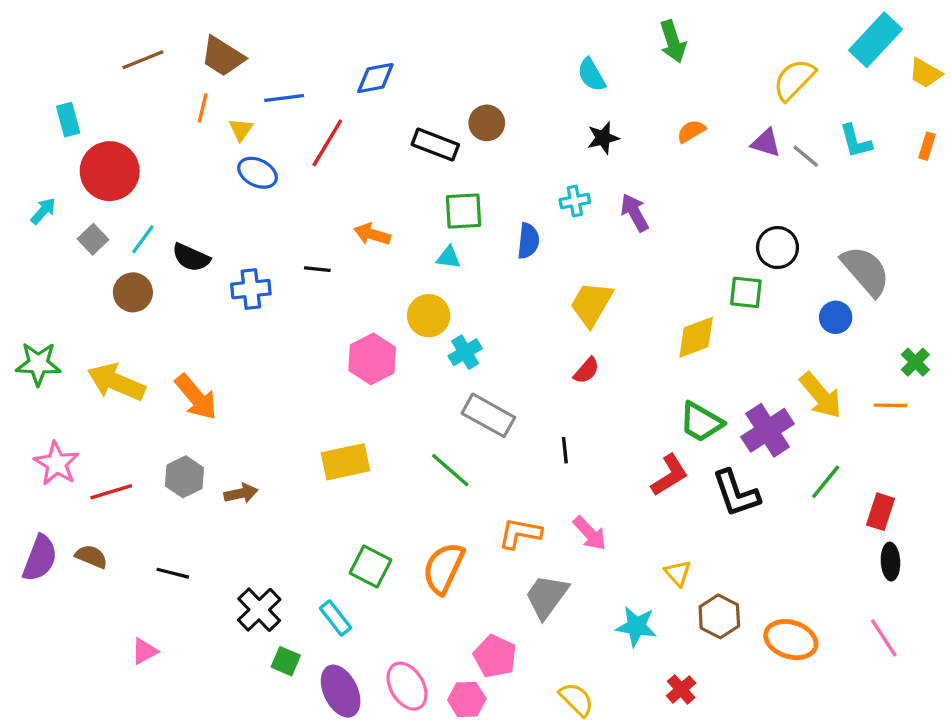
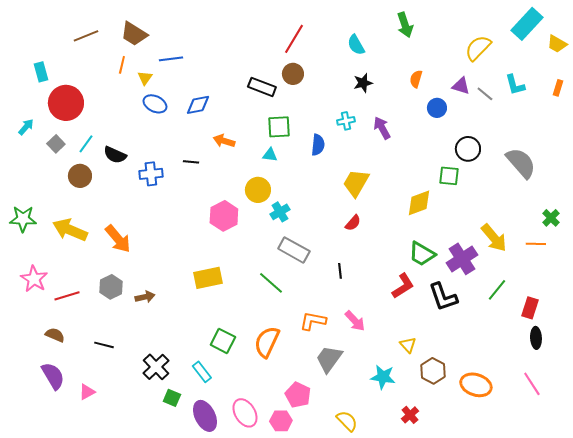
blue diamond: (375, 78) -> (198, 105), moved
orange semicircle: (691, 131) -> (416, 79), turned -42
red line: (327, 143) -> (294, 39), moved
blue circle: (836, 317) -> (437, 108), moved
purple semicircle: (40, 558) -> (53, 376), moved, turned -52

